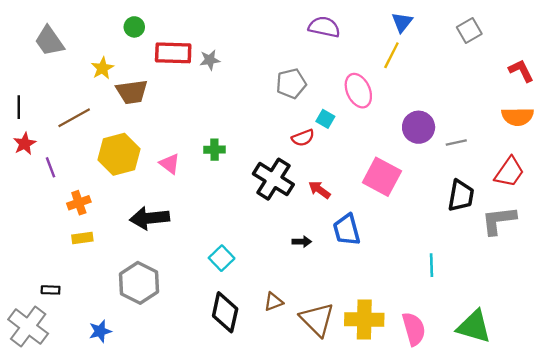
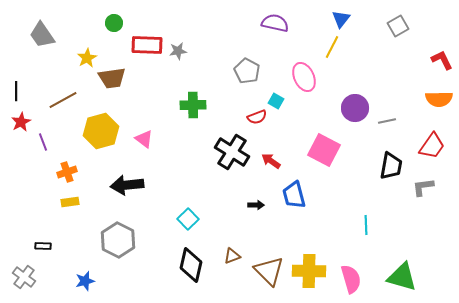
gray pentagon: (291, 84) -> (247, 71), turned -30
green cross: (214, 150) -> (193, 105), moved, size x1.4
gray L-shape: (499, 220) -> (423, 187), size x0.7
gray cross: (28, 327) -> (24, 277), size x0.7

